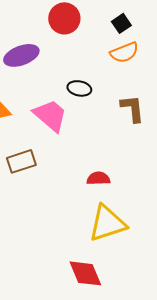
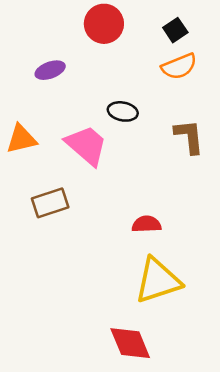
purple ellipse: (21, 55) -> (50, 70), size x0.7

